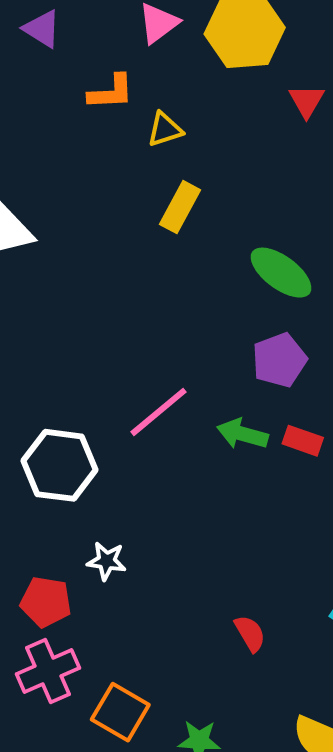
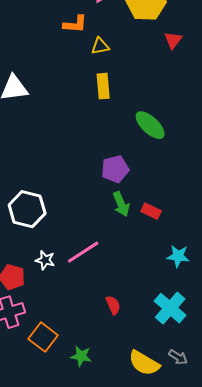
yellow rectangle: (180, 207) -> (103, 86), turned -40
purple pentagon: (279, 360) -> (115, 169), moved
pink line: (158, 412) -> (83, 252), moved
green arrow: (242, 434) -> (121, 204), turned -135

